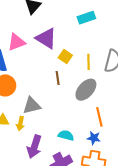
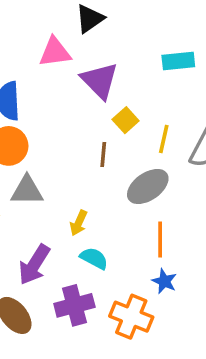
pink triangle: (16, 42) -> (55, 52), moved
gray triangle: (32, 106) -> (27, 190), moved
yellow arrow: (20, 124) -> (79, 223), moved
blue star: (94, 138) -> (164, 281), moved

